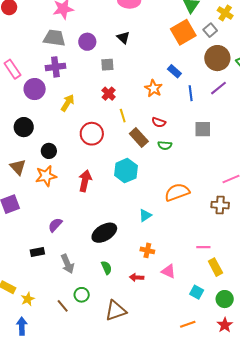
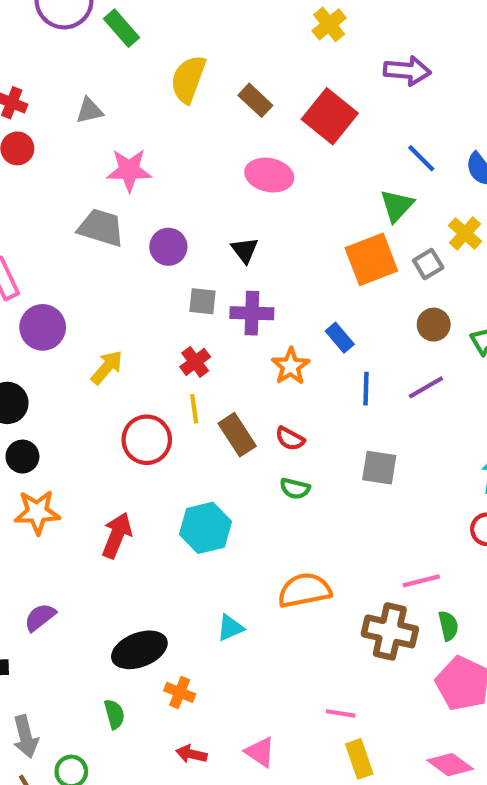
brown circle: (217, 58) -> (434, 325), size x0.6
purple cross: (55, 67) -> (252, 313), moved
yellow line: (123, 116) -> (194, 409), moved
brown rectangle: (139, 137) -> (237, 435), moved
black circle: (49, 151) -> (22, 457), moved
brown cross: (220, 205) -> (390, 631), size x1.4
orange cross: (147, 250) -> (180, 692), moved
gray arrow: (67, 264) -> (26, 737), moved
green semicircle: (106, 268) -> (114, 714), moved

